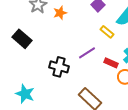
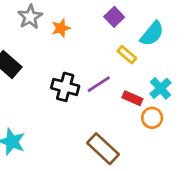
black cross: (59, 67) -> (65, 87), moved

